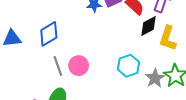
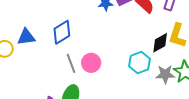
black diamond: (149, 26) -> (160, 43), moved
gray star: (155, 78) -> (165, 74), turned 30

